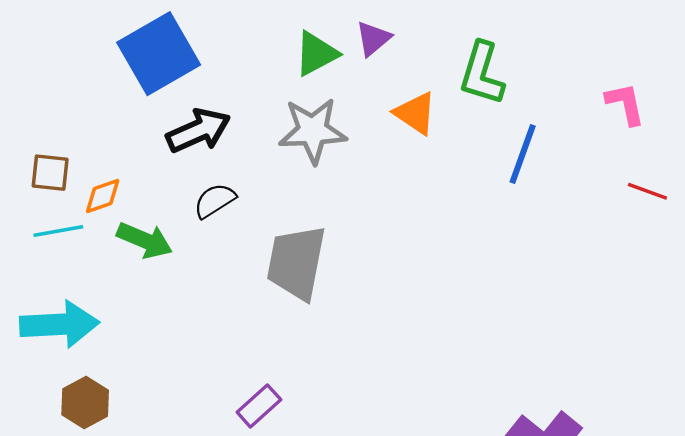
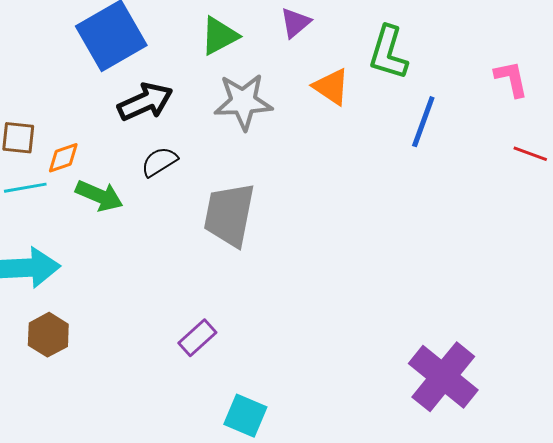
green triangle: (316, 54) -> (219, 36), moved

